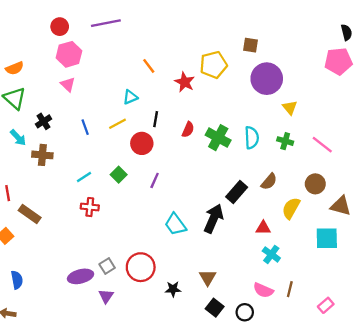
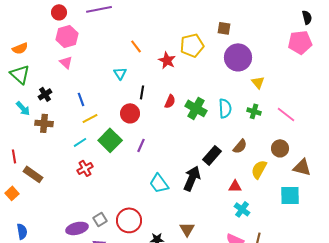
cyan triangle: (130, 97) -> (120, 73), turned -40
yellow line: (118, 124) -> (90, 118), moved
green square: (119, 175) -> (110, 140), size x1.6
red cross: (90, 207) -> (85, 168), turned -35

